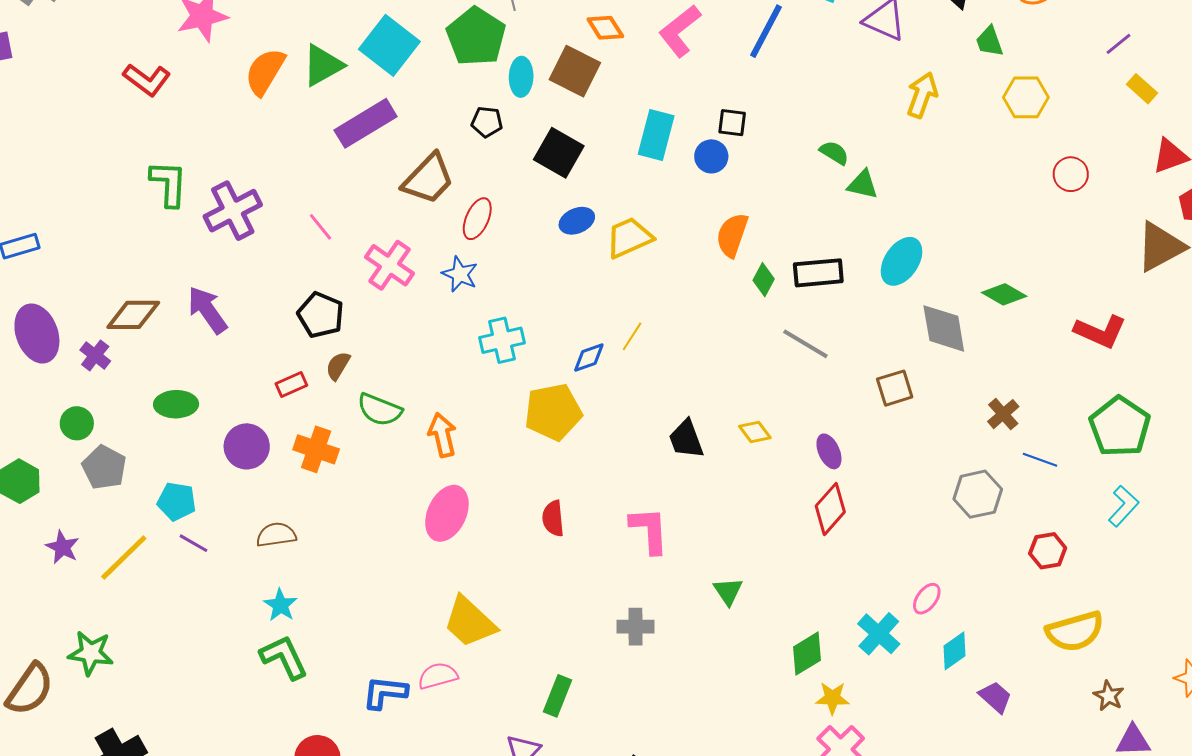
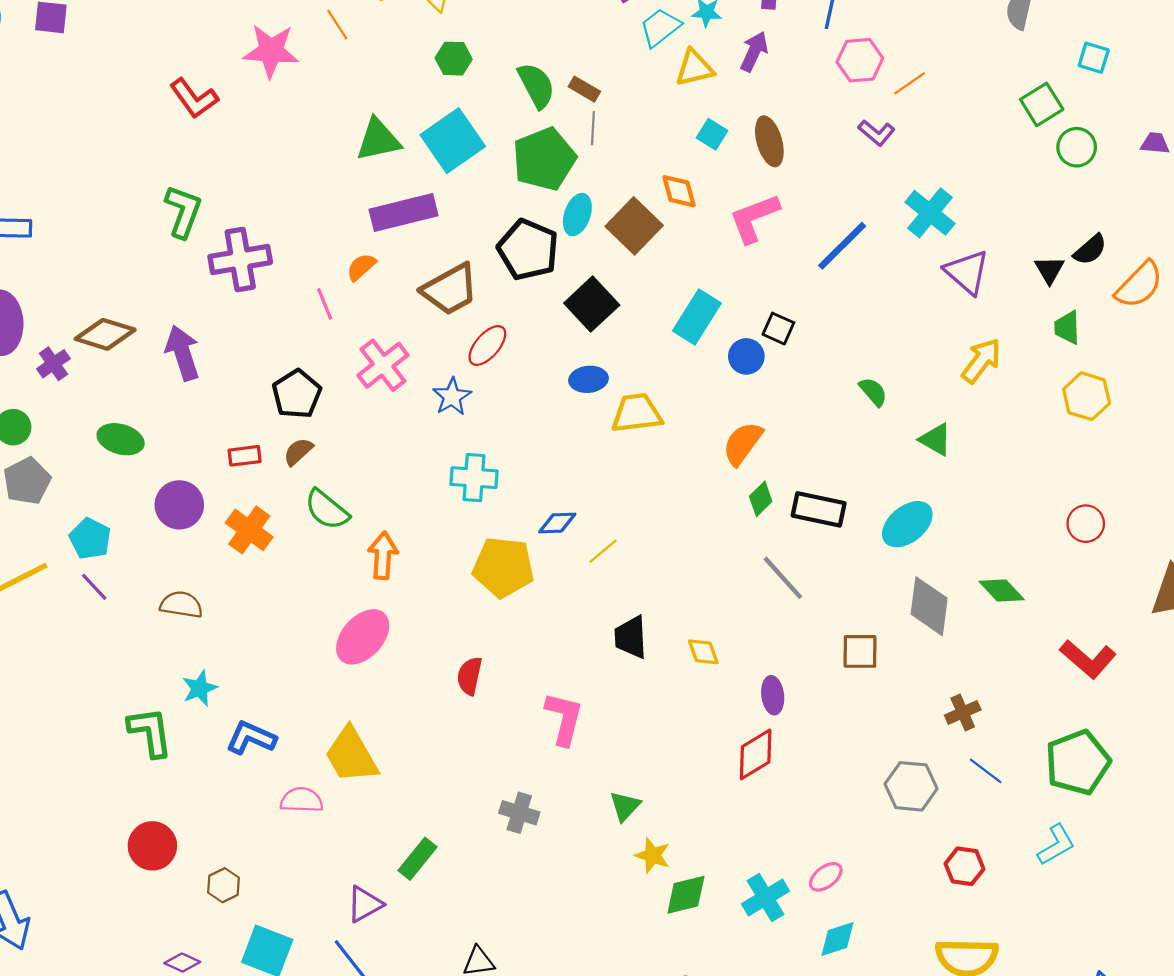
orange semicircle: (265, 72) -> (361, 267), moved, size x0.6
black pentagon: (487, 122) -> (528, 250), size x1.8
red circle: (1071, 174) -> (1086, 524), moved
green triangle: (863, 185) -> (936, 440), moved
yellow line: (632, 336) -> (603, 551), moved
cyan star: (280, 605) -> (200, 688), moved
blue L-shape: (385, 693) -> (251, 738), moved
yellow star: (832, 698) -> (653, 855), moved

